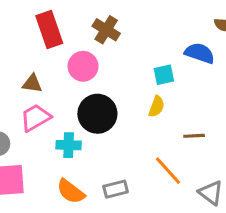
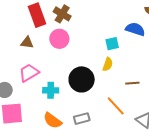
brown cross: (106, 30) -> (62, 14), moved
brown triangle: (32, 83) -> (27, 42), moved
black circle: (97, 114) -> (82, 79), moved

